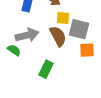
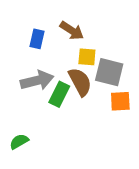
green semicircle: (14, 50) -> (19, 141), moved, turned -64
green rectangle: (46, 69) -> (59, 94), moved

